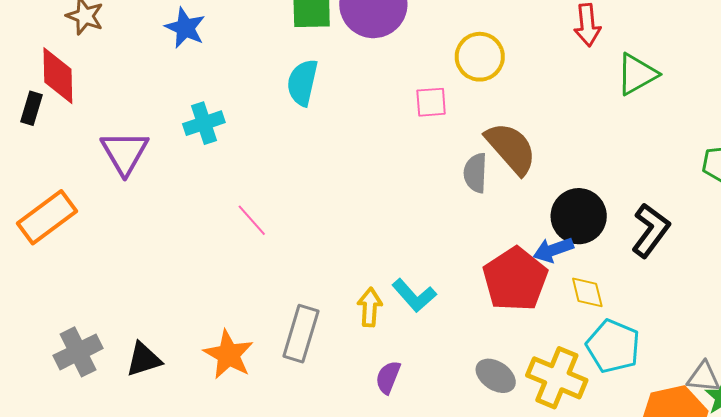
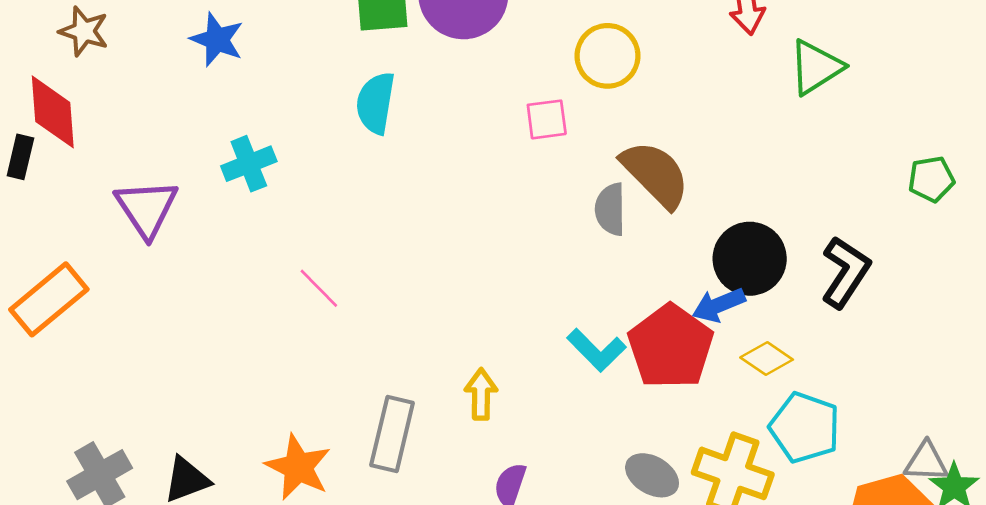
yellow diamond: (587, 292) -> (767, 359), turned -39
cyan L-shape: (414, 295) -> (596, 350), moved

